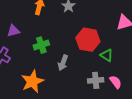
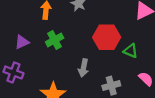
green cross: (41, 45) -> (55, 40), moved
gray cross: (96, 80) -> (111, 86), moved

